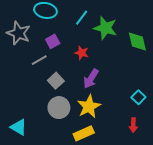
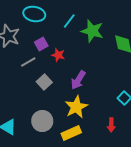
red star: (82, 53) -> (58, 55), moved
gray circle: (59, 108) -> (42, 121), moved
red arrow: (133, 125) -> (111, 125), moved

